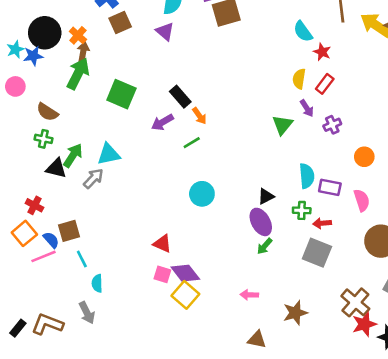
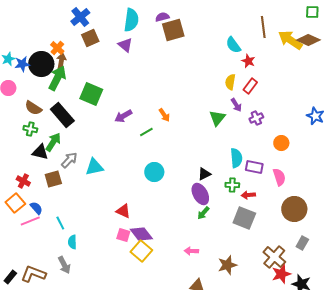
black circle: (45, 33) -> (41, 64), moved
black rectangle: (180, 97) -> (62, 115), moved, size x1.4
orange arrow: (199, 116) -> (164, 115), moved
cyan triangle: (109, 154) -> (94, 167), moved
brown square: (69, 231) -> (53, 179), moved

